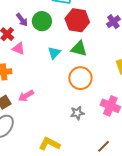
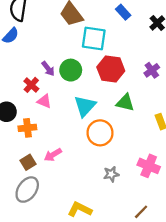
green triangle: (79, 49) -> (125, 103), moved
cyan triangle: (54, 53) -> (85, 106), size x1.5
orange circle: (80, 78) -> (100, 133), moved

